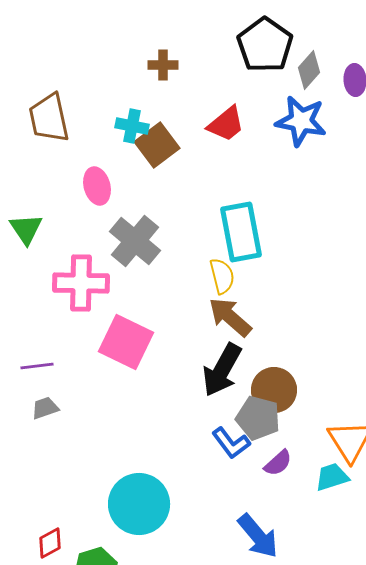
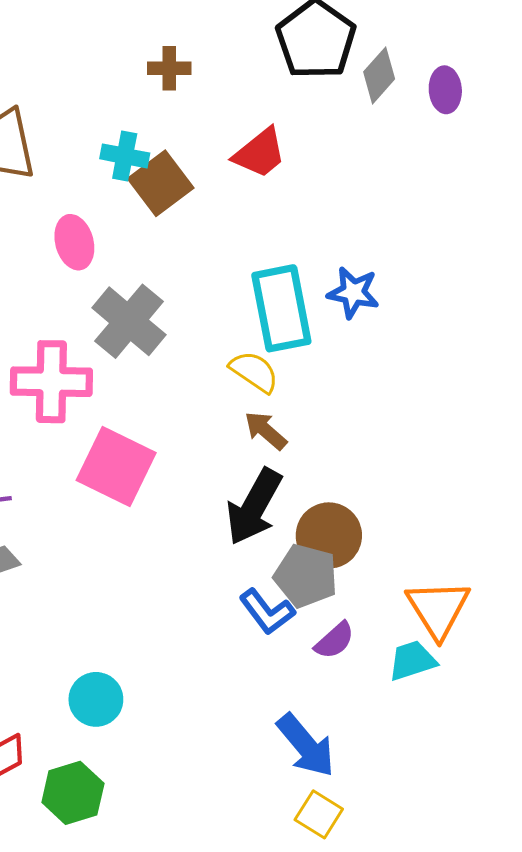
blue star: (301, 121) -> (353, 293), moved, size x0.7
yellow semicircle: (222, 276) -> (254, 372), turned -42
brown arrow: (230, 317) -> (266, 431), size x0.7
cyan circle: (139, 504) -> (96, 699), moved, size x0.6

